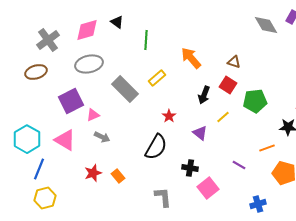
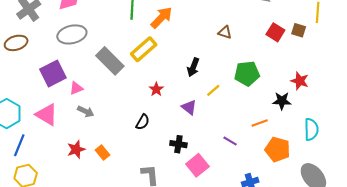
orange arrow: (191, 58) -> (162, 18), moved, turned 85
yellow rectangle: (157, 78) -> (144, 49), size x1.4
red square: (228, 85) -> (275, 32), moved
black semicircle: (156, 147) -> (143, 122), size x0.6

